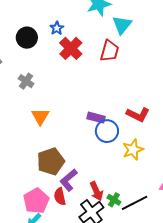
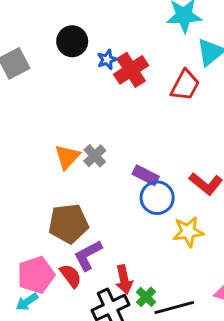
blue star: (57, 28) -> (107, 60), moved
gray cross: (26, 81) -> (95, 156), moved
red semicircle: (60, 196) -> (71, 276), turned 144

